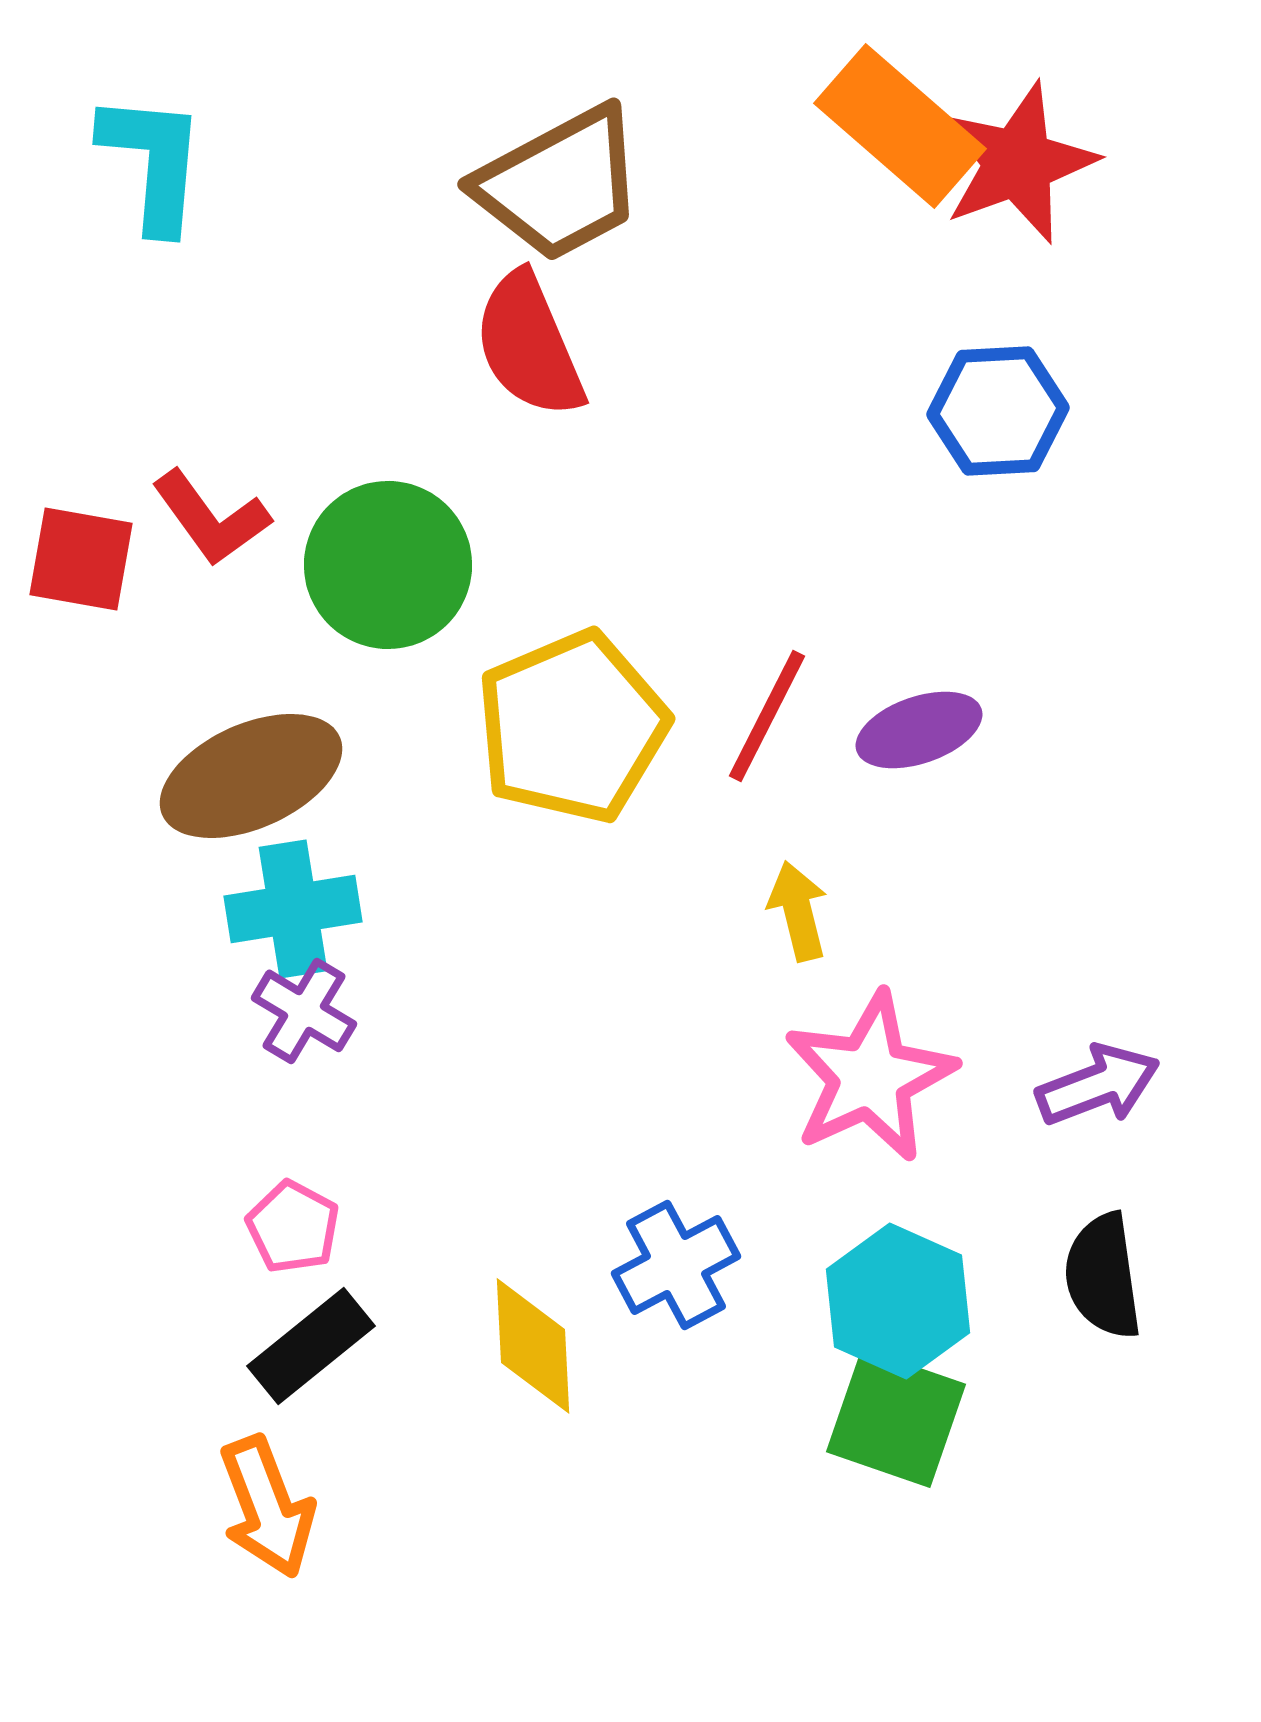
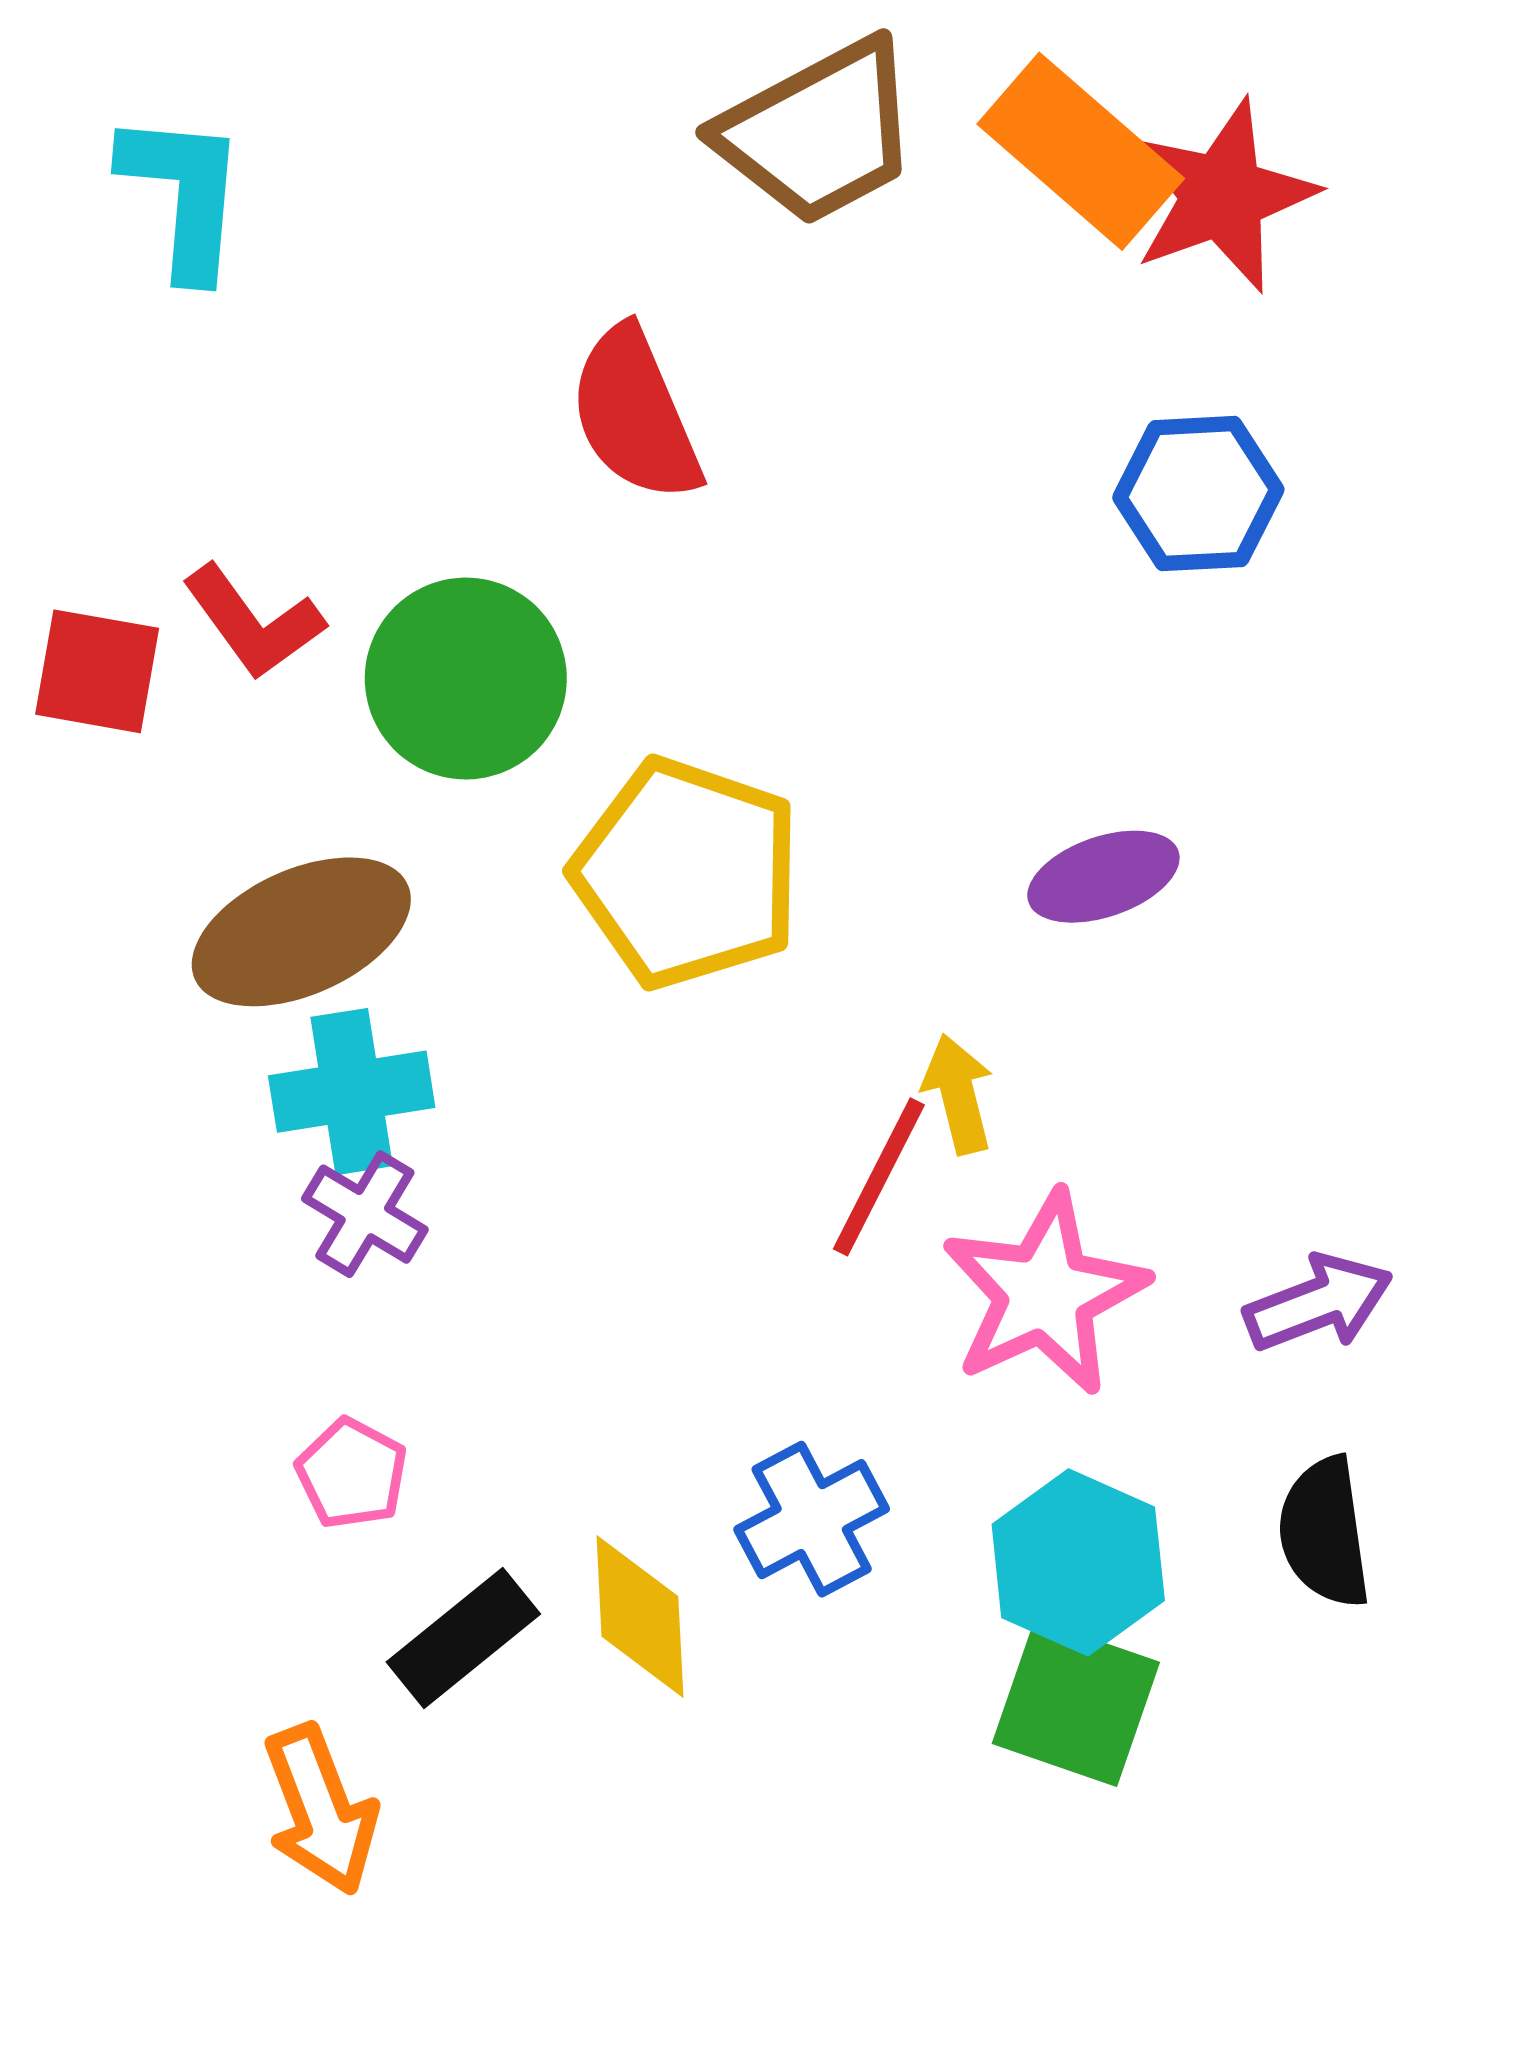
brown trapezoid: (560, 184) -> (819, 132), moved
red line: (767, 716) -> (879, 1177), moved
yellow pentagon: (572, 727) -> (687, 873), turned -30
black rectangle: (311, 1346) -> (463, 1638), moved

